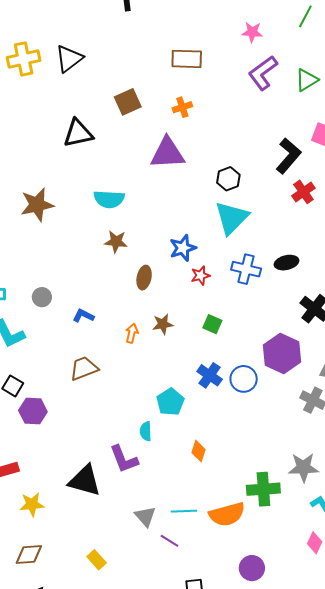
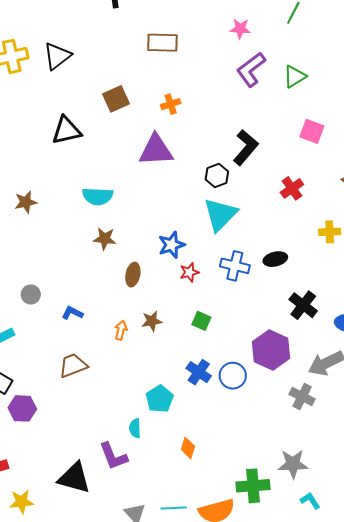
brown rectangle: (187, 59) -> (162, 43), moved
black L-shape: (288, 156) -> (246, 147), moved
brown star: (37, 205) -> (26, 202), size x0.7

